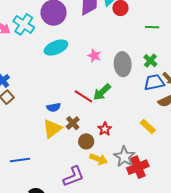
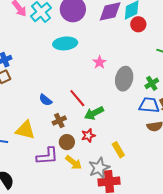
green arrow: (102, 92) -> (94, 113), moved
blue semicircle: (54, 107) -> (46, 100), turned 32
yellow rectangle: (148, 127) -> (118, 150), moved
yellow triangle: (52, 129) -> (25, 130), moved, turned 35
purple L-shape: (73, 176) -> (47, 156), moved

